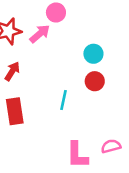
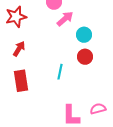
pink arrow: (40, 34) -> (65, 19), moved

